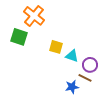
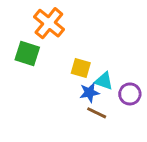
brown line: (85, 78) -> (97, 113), moved
blue star: (72, 87) -> (89, 93), moved

